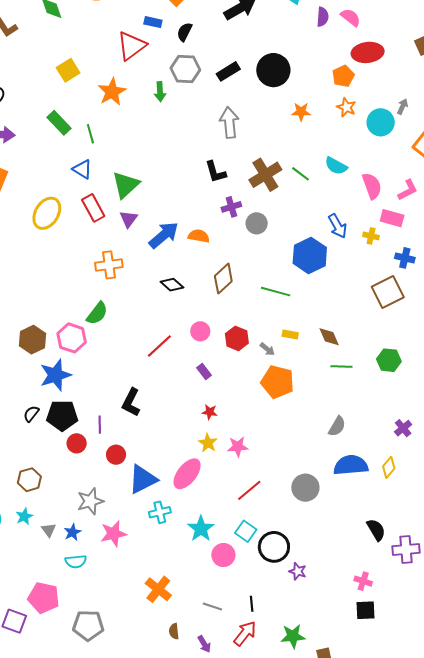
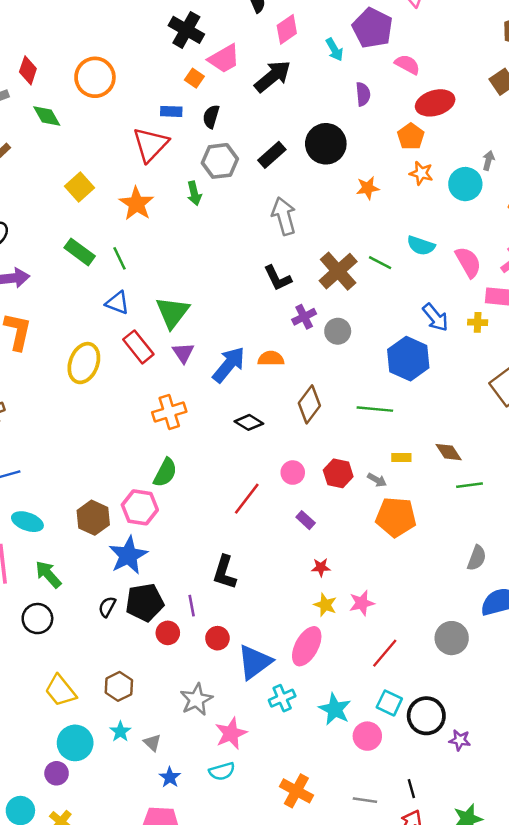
purple semicircle: (323, 17) -> (363, 94), moved
blue star: (72, 532) -> (170, 777), moved
cyan semicircle: (76, 562) -> (222, 771), moved

